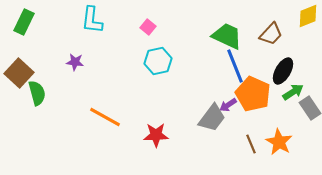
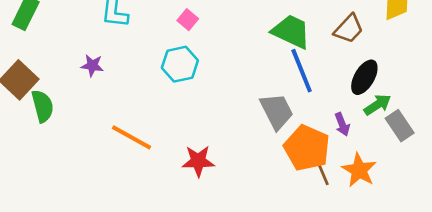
cyan hexagon: (158, 61) -> (180, 64), moved
orange pentagon: (253, 94) -> (307, 148), moved
purple arrow: (228, 105) -> (342, 124), moved, turned -78
gray trapezoid: (212, 118) -> (277, 111), moved, turned -64

